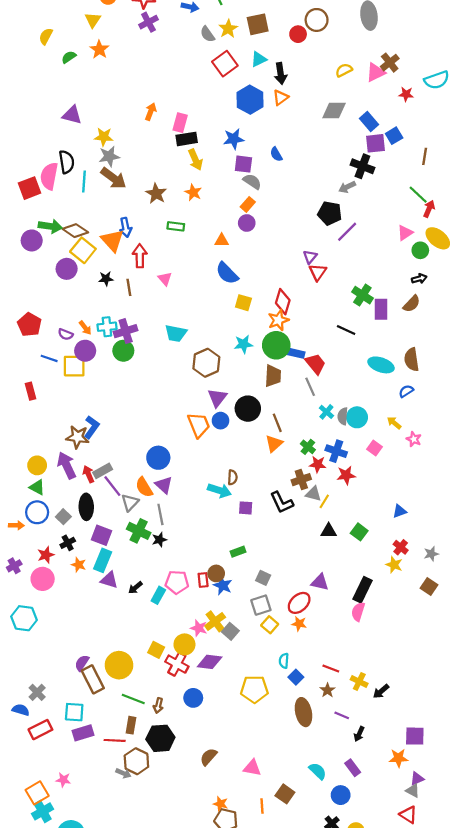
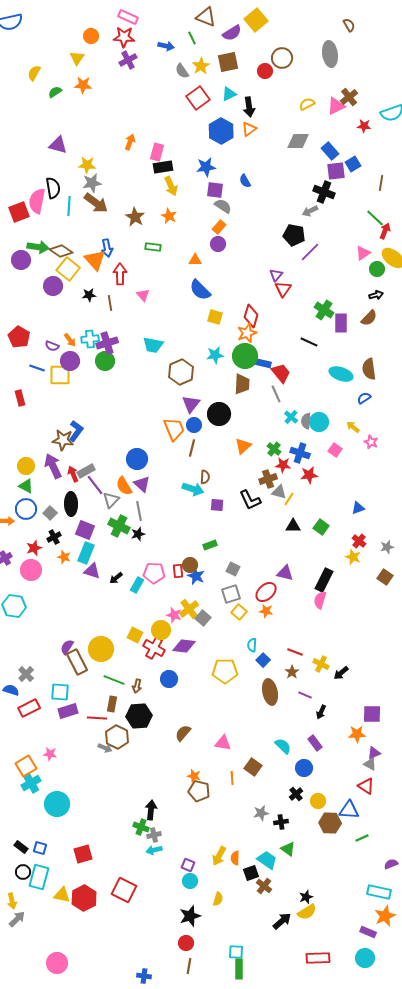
orange star: (99, 49) -> (83, 85), turned -30
brown line: (277, 423) -> (192, 448), moved, turned 36

